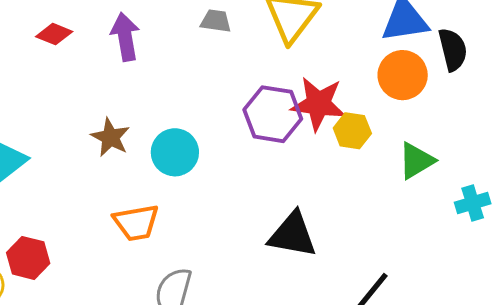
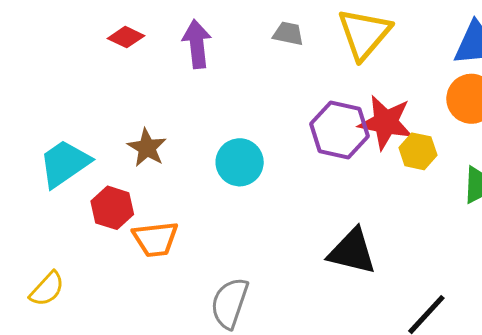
brown star: (110, 137) -> (147, 148), moved
orange trapezoid: (136, 223) -> (155, 239), moved
red hexagon: (28, 258) -> (112, 208), moved

